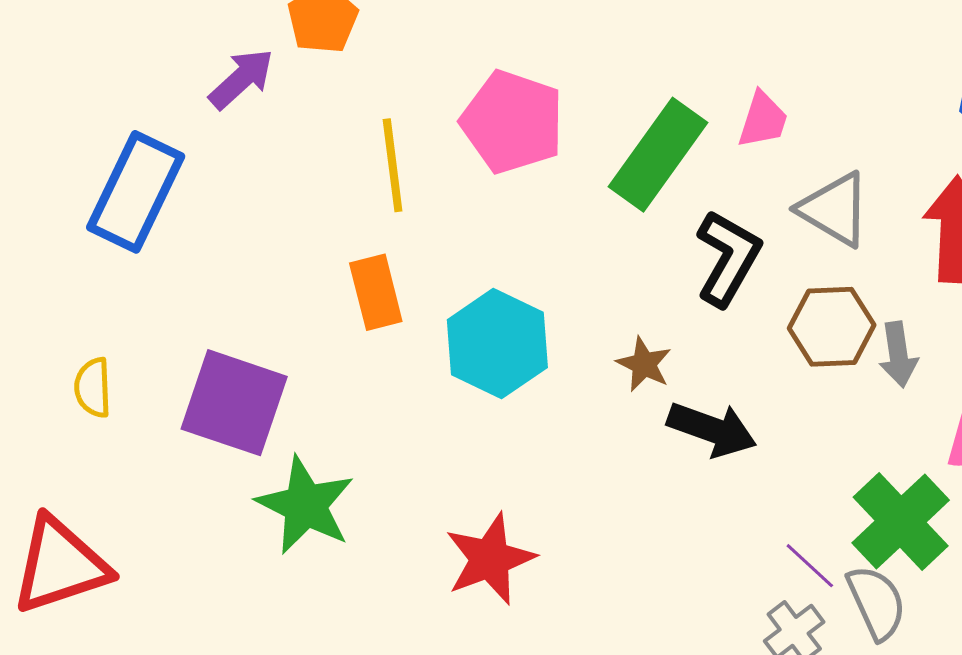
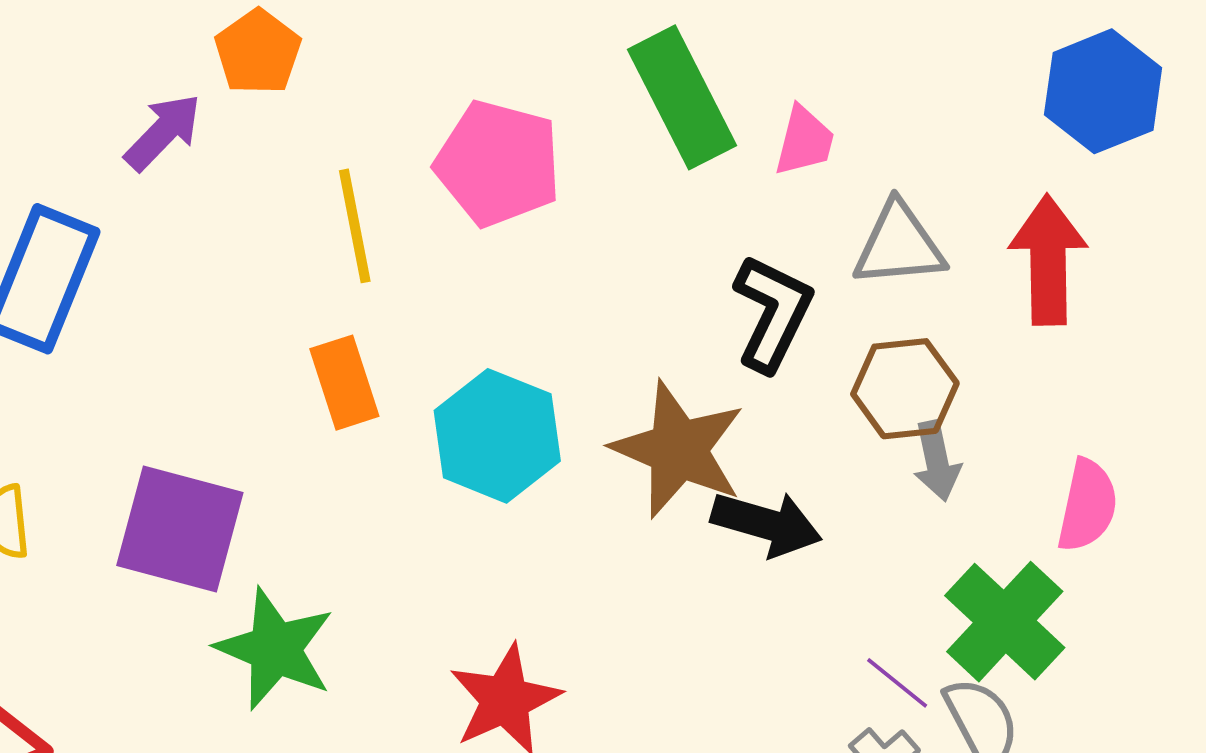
green rectangle: (658, 155) -> (682, 97), moved, turned -59
gray triangle: (834, 209) -> (899, 245), turned -32
gray arrow: (898, 354) -> (937, 461), moved
brown star: (644, 364) -> (678, 449), size x2.0

